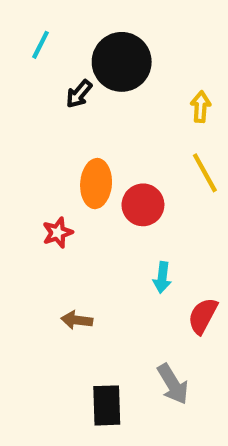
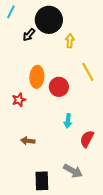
yellow arrow: (201, 107) -> (70, 41), moved
gray arrow: (173, 384) -> (73, 171), turned -30

